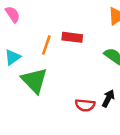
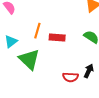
red rectangle: (72, 37) -> (57, 37), moved

